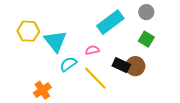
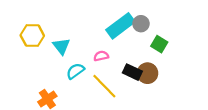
gray circle: (146, 12) -> (141, 24), moved
cyan triangle: (55, 41) -> (61, 46), size x0.7

